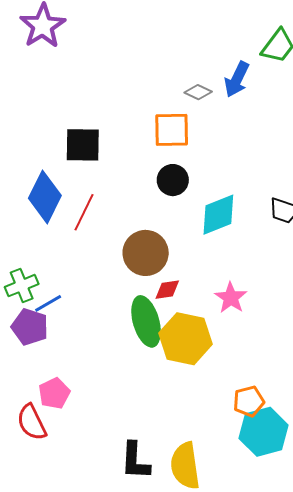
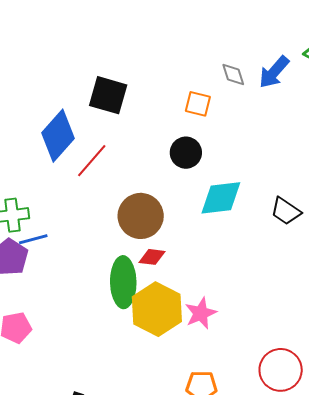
gray diamond: (198, 92) -> (233, 74), turned 32
orange square: (172, 130) -> (198, 104), size x0.7
pink star: (231, 298) -> (201, 313), moved

